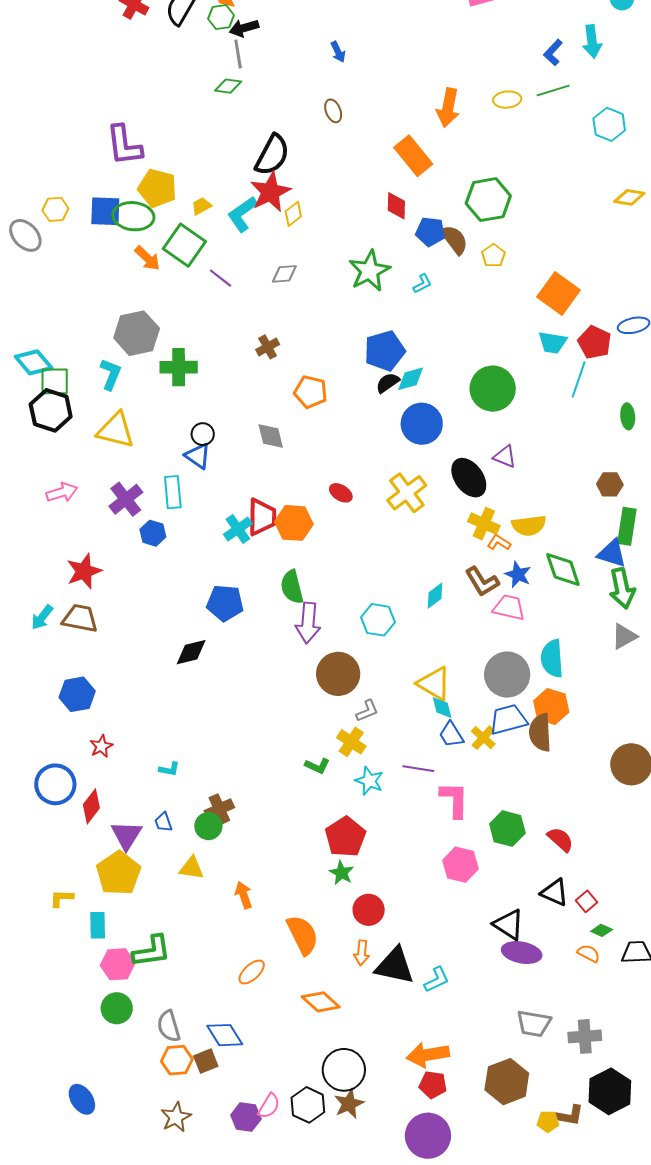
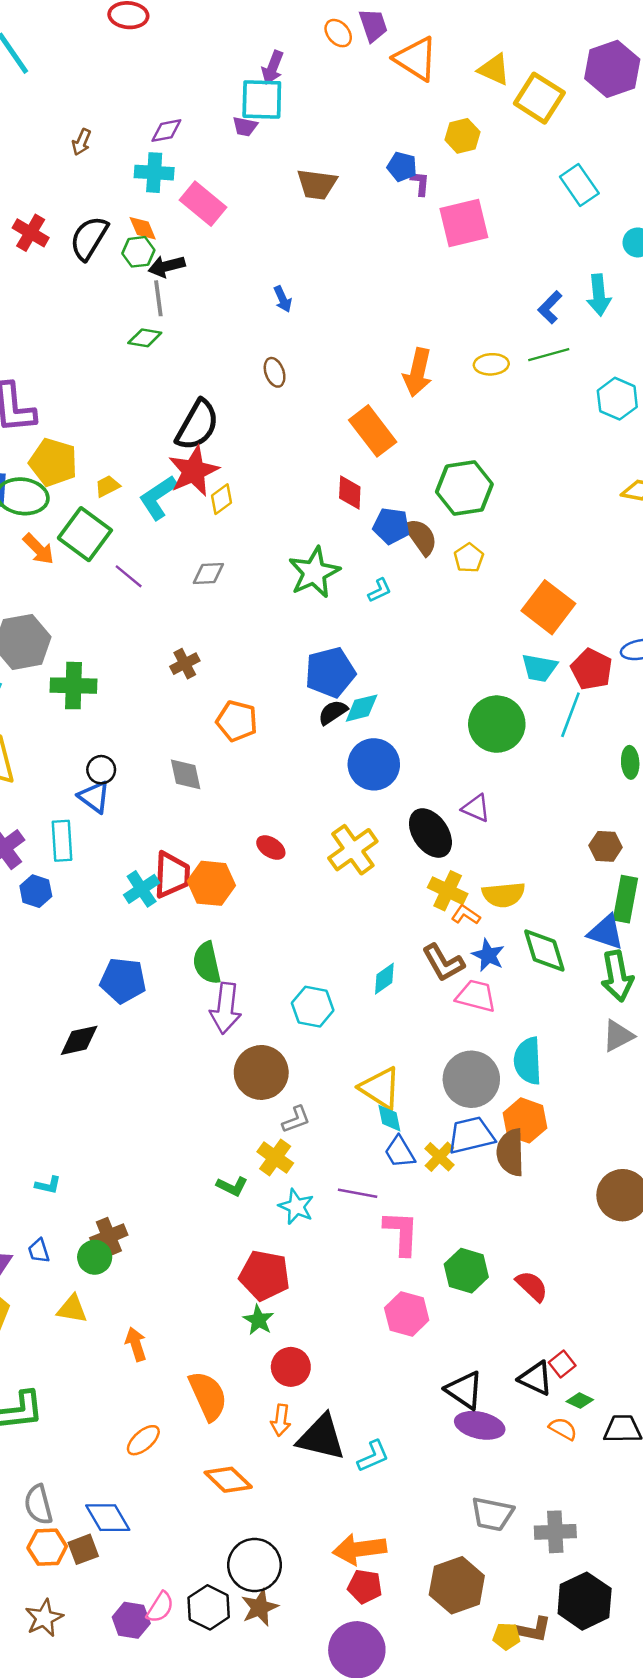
green circle: (493, 389) -> (497, 724), moved
red pentagon: (345, 837) -> (265, 1275), turned -30
black triangle: (555, 892) -> (536, 1378), moved

